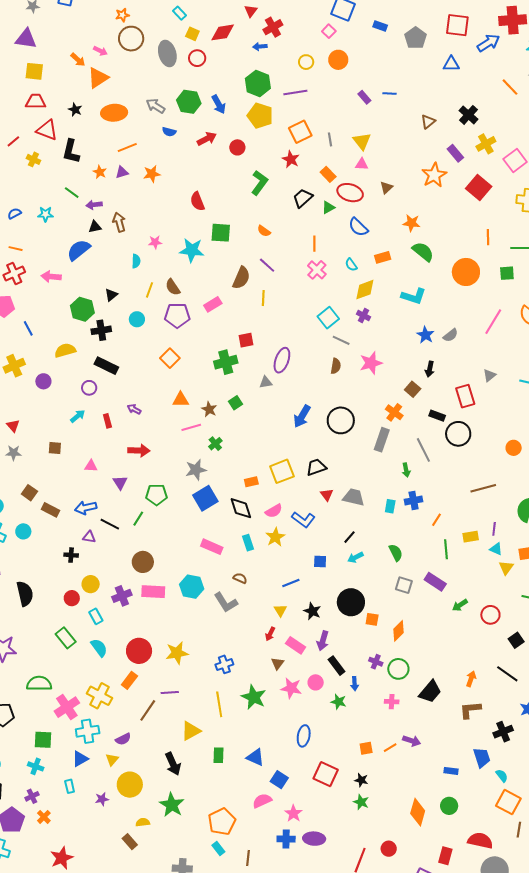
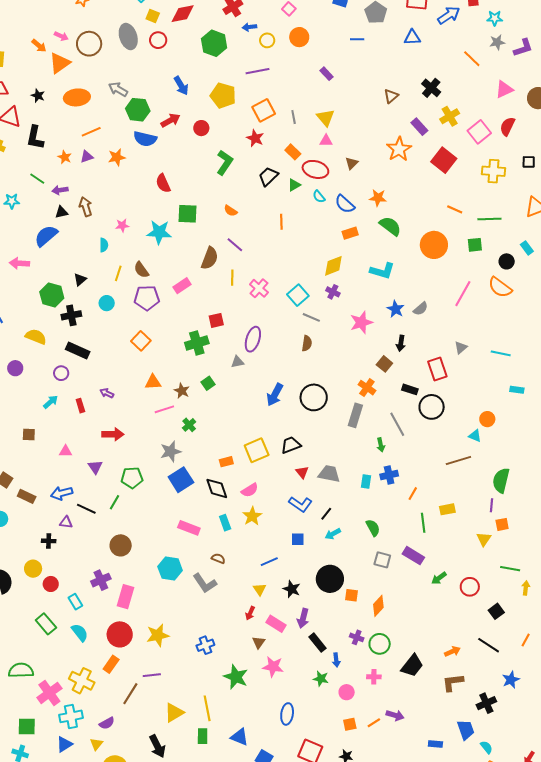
brown circle: (131, 39) -> (89, 44), moved
blue arrow: (260, 47) -> (249, 27), moved
green hexagon: (258, 83) -> (214, 43), moved
blue line: (390, 94) -> (357, 39), moved
green hexagon: (189, 102) -> (138, 110), moved
blue semicircle: (169, 132) -> (145, 139), moved, size x1.6
blue semicircle: (358, 227) -> (345, 204), moved
orange line: (488, 237) -> (455, 209), turned -63
cyan semicircle: (351, 265) -> (319, 197), moved
pink cross: (317, 270) -> (259, 288), moved
yellow semicircle: (65, 350) -> (36, 337), turned 40
pink star: (371, 363) -> (361, 322), moved
blue L-shape: (303, 520) -> (300, 504), moved
purple line: (494, 529) -> (491, 505), moved
cyan triangle: (496, 549) -> (475, 436), moved
yellow circle: (91, 584) -> (33, 569), moved
pink rectangle: (153, 592) -> (125, 597), moved, turned -75
orange arrow: (471, 679) -> (452, 651), turned 49
pink circle: (316, 682) -> (347, 692), moved
yellow line: (219, 704) -> (207, 708), moved

